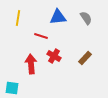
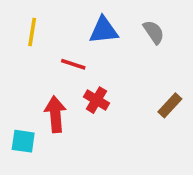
brown rectangle: (85, 58) -> (170, 105), moved
cyan square: (12, 88) -> (23, 141), moved

